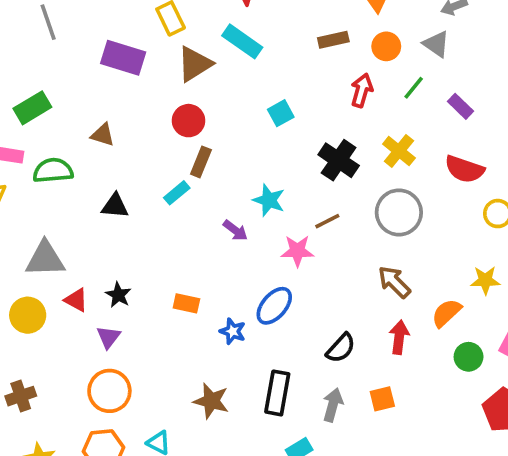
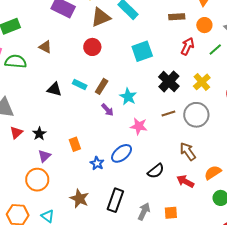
cyan square: (281, 113) -> (142, 51), size x1.5
brown rectangle: (201, 162) -> (102, 86), moved
cyan rectangle: (177, 193) -> (80, 84), turned 56
black triangle: (115, 206) -> (54, 89), moved
brown line: (327, 221) -> (168, 113), moved
red triangle: (76, 300) -> (16, 133), turned 40
orange rectangle: (186, 303) -> (75, 144), turned 48
purple triangle: (109, 337) -> (44, 156), moved
red arrow: (399, 337) -> (185, 181), turned -78
black semicircle: (341, 348) -> (156, 171), moved
orange circle: (109, 391) -> (37, 180), moved

